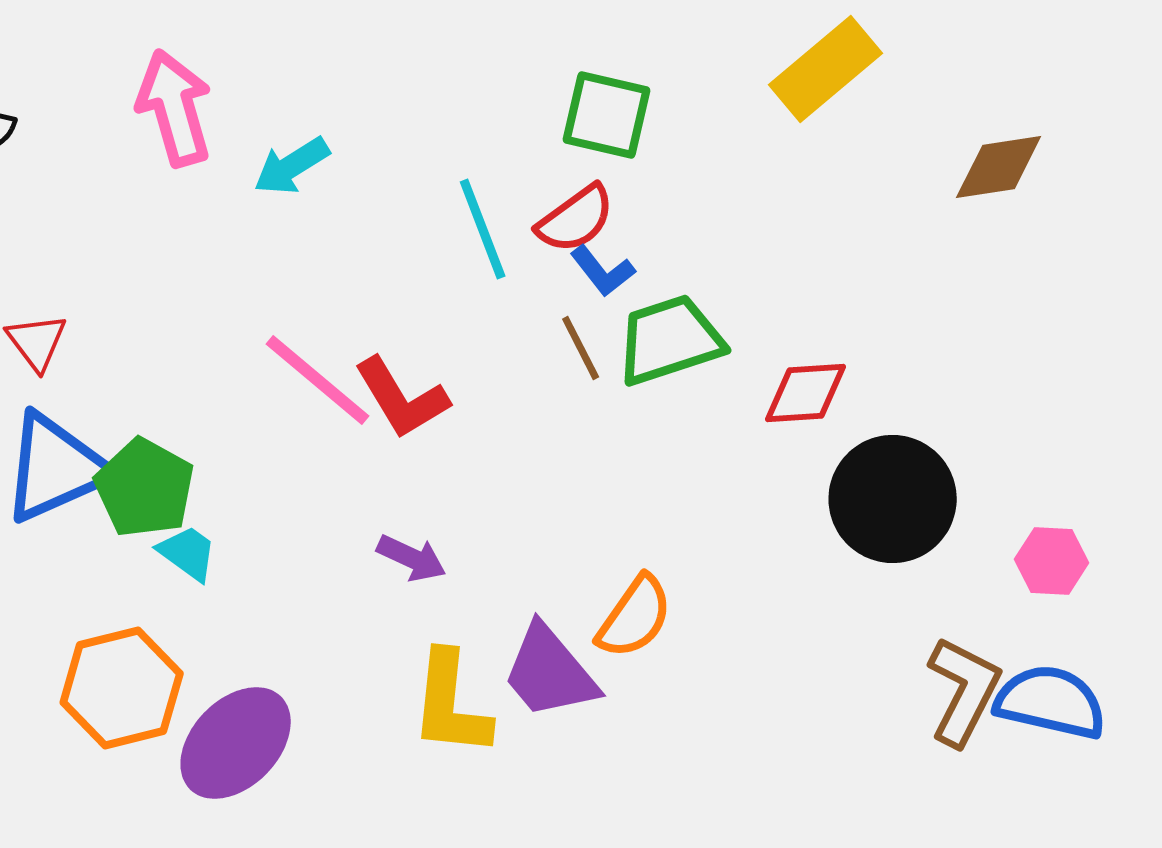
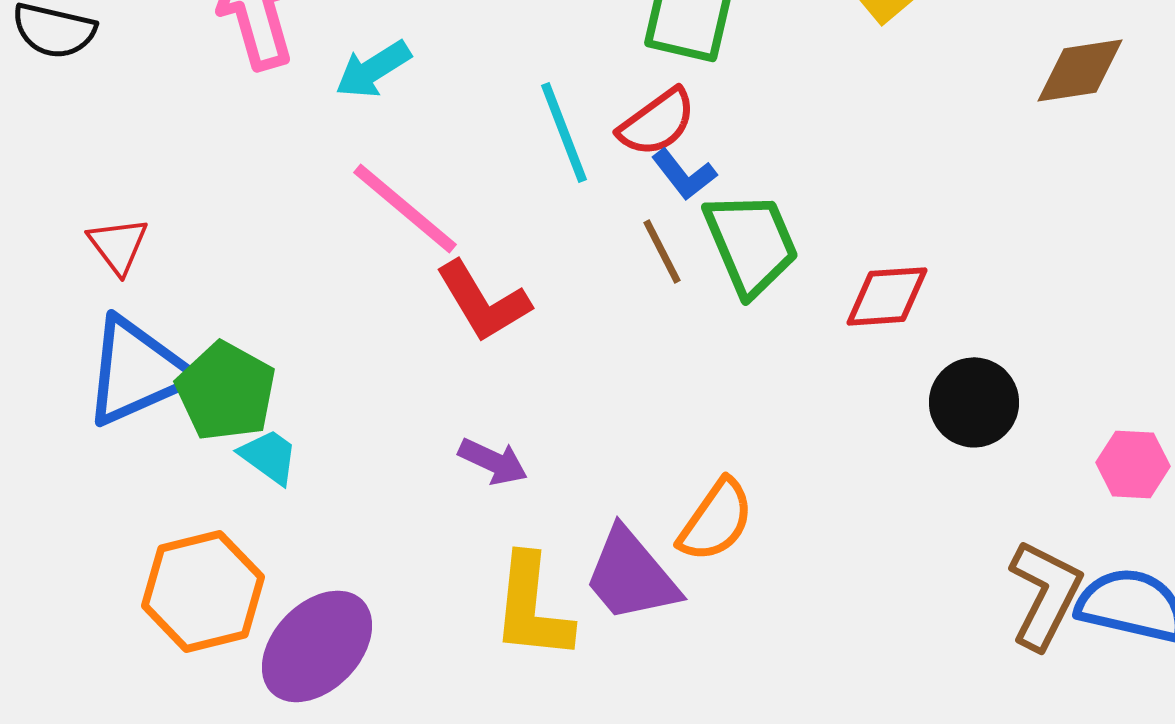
green trapezoid: (670, 340) -> (751, 243), turned 85
pink line: (318, 380) -> (405, 208), moved
black circle: (893, 499) -> (974, 402), size x0.7

